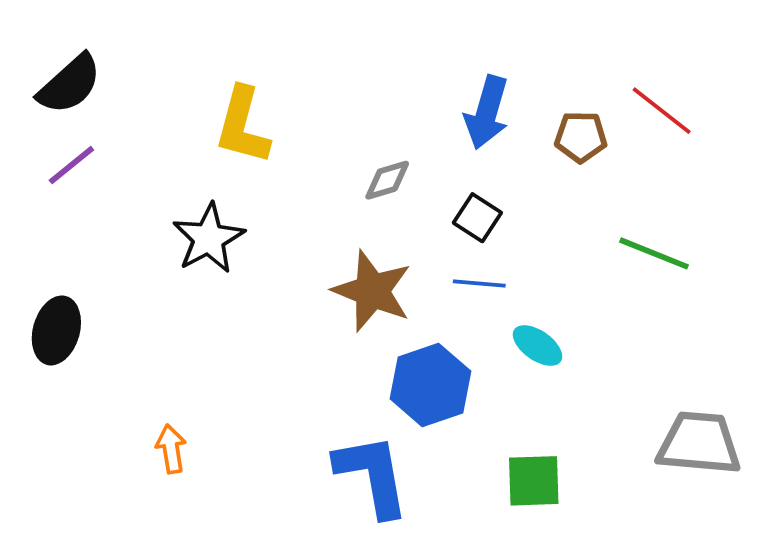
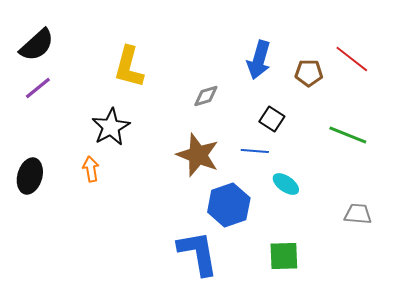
black square: (477, 218) -> (272, 119), moved
gray trapezoid: (699, 443) -> (358, 214), moved, size x0.6
orange arrow: (171, 449) -> (91, 169), moved

